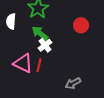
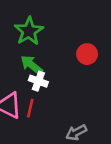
white cross: (45, 45) -> (38, 81), turned -32

